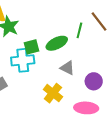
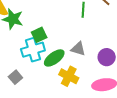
green ellipse: (57, 43) -> (54, 58), moved

